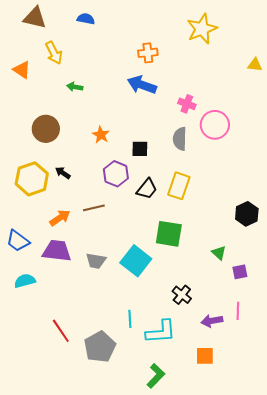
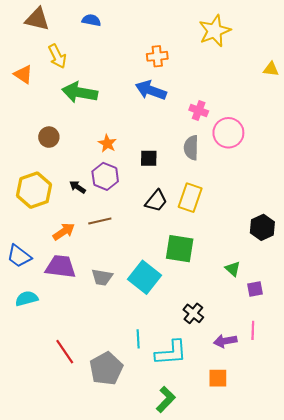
green arrow: (75, 87) -> (80, 92), size x2.0
brown circle: (46, 129) -> (49, 137), size x0.7
black arrow: (63, 173) -> (78, 187), moved
purple hexagon: (116, 174) -> (105, 176), moved

